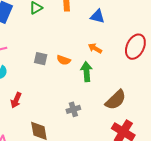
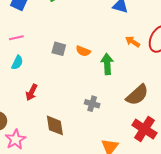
orange arrow: (95, 48) -> (133, 42), moved
gray cross: (73, 109) -> (92, 104), turned 32

